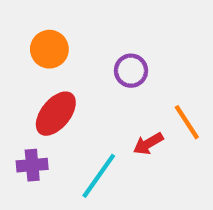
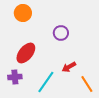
orange circle: (49, 49) -> (23, 13), moved
orange line: (187, 122) -> (87, 84), moved

